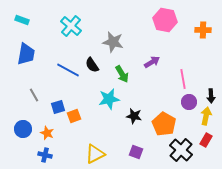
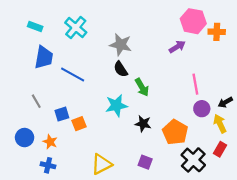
cyan rectangle: (22, 20) -> (35, 26), moved
pink hexagon: (165, 20) -> (193, 21), moved
blue trapezoid: (26, 54) -> (44, 57), moved
purple arrow: (152, 62) -> (177, 47), moved
black semicircle: (92, 65) -> (121, 69), moved
green arrow: (122, 74) -> (142, 87), moved
black arrow: (211, 96) -> (225, 102), turned 64
yellow arrow: (206, 116) -> (220, 124), turned -36

